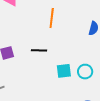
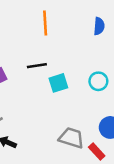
cyan square: (64, 71) -> (58, 83), moved

